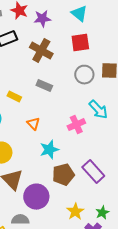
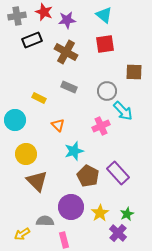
gray circle: (84, 75) -> (107, 91), moved
brown pentagon: (63, 175) -> (88, 176), turned -30
purple circle: (36, 197) -> (71, 207), moved

